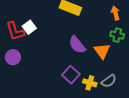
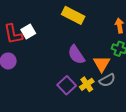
gray semicircle: (109, 81) -> (107, 80), moved
yellow cross: (90, 83) -> (87, 84), moved, turned 32

